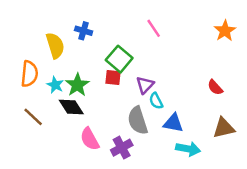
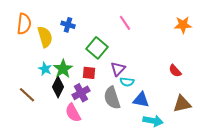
orange star: (225, 31) -> (183, 25), turned 30
orange semicircle: (29, 74) -> (24, 24), moved
red square: (113, 78) -> (89, 73), moved
cyan semicircle: (156, 101) -> (127, 82), turned -56
black diamond: (71, 107) -> (58, 87), turned 60
purple cross: (122, 148) -> (81, 93), moved

